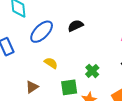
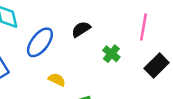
green cross: (92, 71) -> (111, 54), moved

